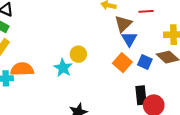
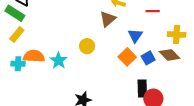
brown triangle: (123, 24) -> (108, 19), moved
blue square: (145, 62) -> (148, 58), turned 32
cyan star: (63, 68) -> (59, 61), moved

